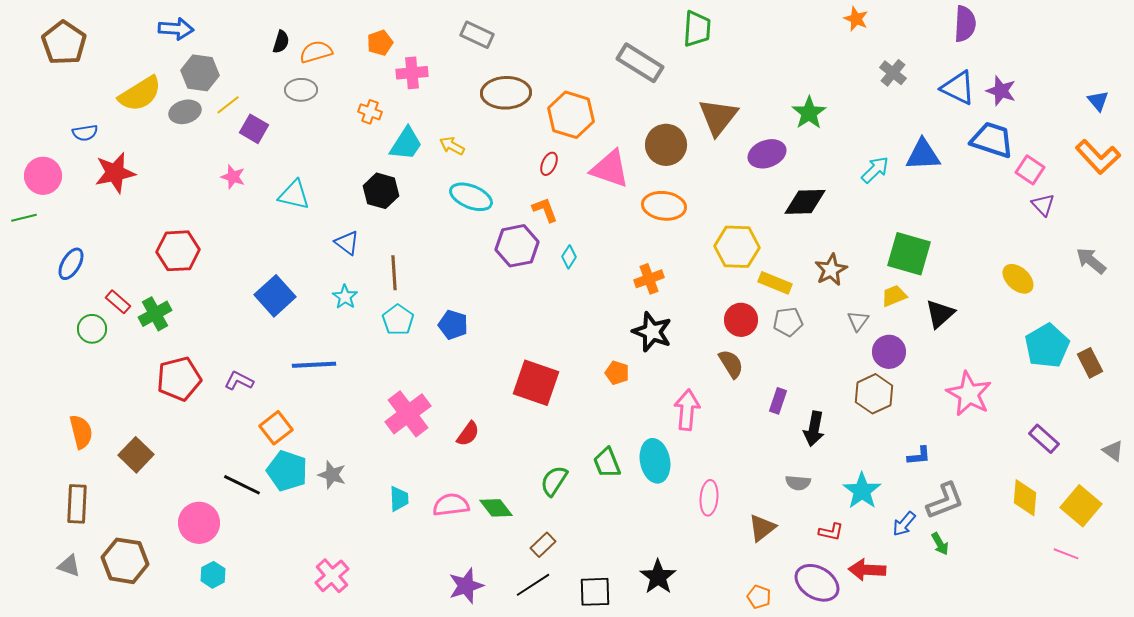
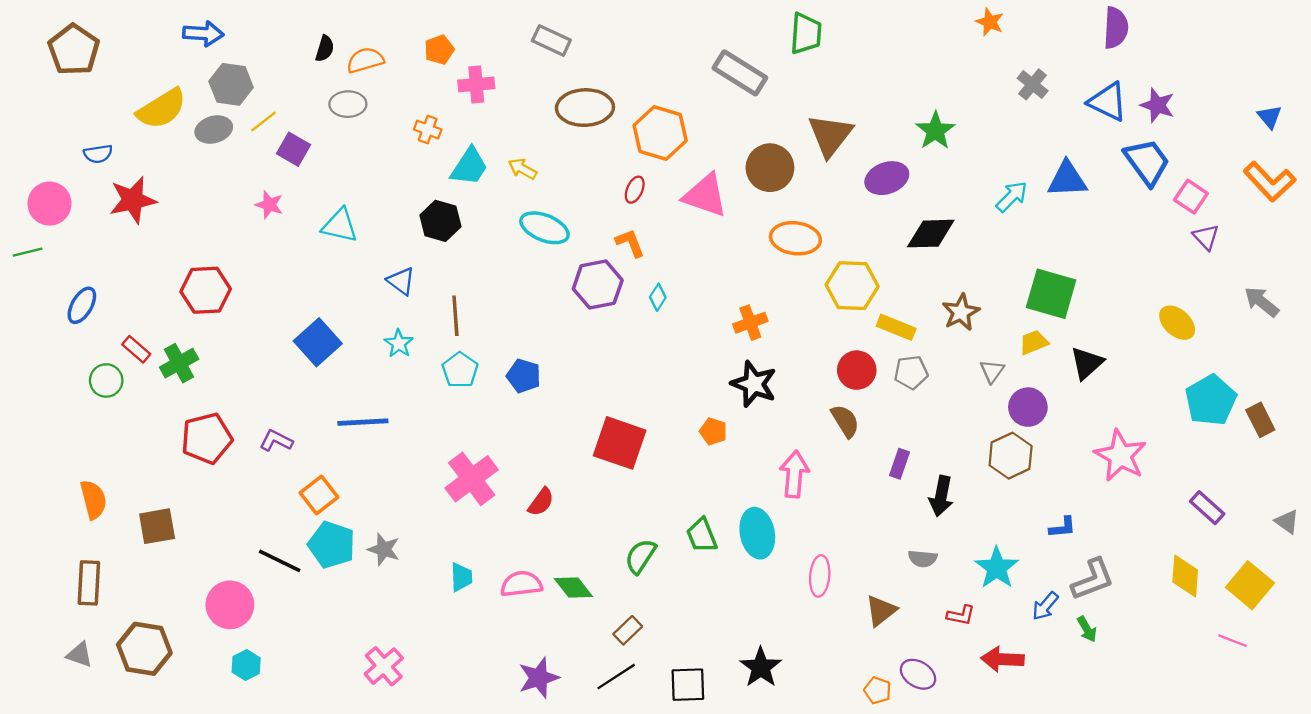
blue trapezoid: (992, 140) -> (1147, 162), turned 36
orange ellipse: (664, 206) -> (795, 238), moved
brown square: (136, 455) -> (157, 526), turned 36
purple ellipse: (817, 583) -> (918, 674), moved, size x0.7

